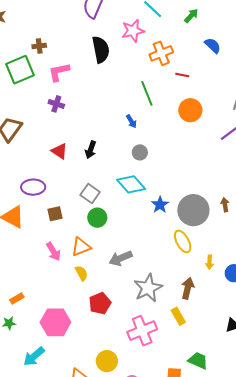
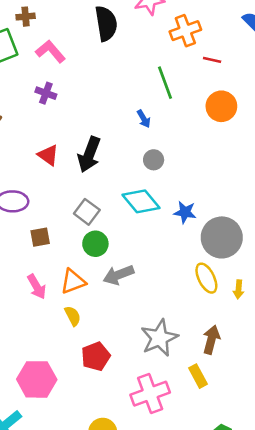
pink L-shape: (59, 72) -> (50, 51), turned 60
black arrow: (91, 150) -> (89, 154), size x1.5
blue star: (160, 205) -> (185, 212), moved, turned -30
gray arrow: (121, 258) -> (118, 275), moved
yellow arrow: (210, 262) -> (239, 289), moved

